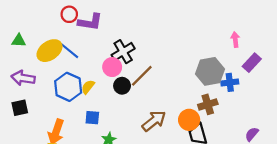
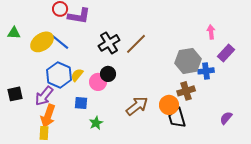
pink circle: (112, 67) -> (98, 82), moved
brown line: (142, 76) -> (136, 44), moved
purple arrow: (23, 78) -> (44, 96), moved, turned -60

